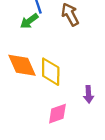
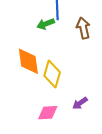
purple arrow: (89, 94) -> (80, 103), turned 42

